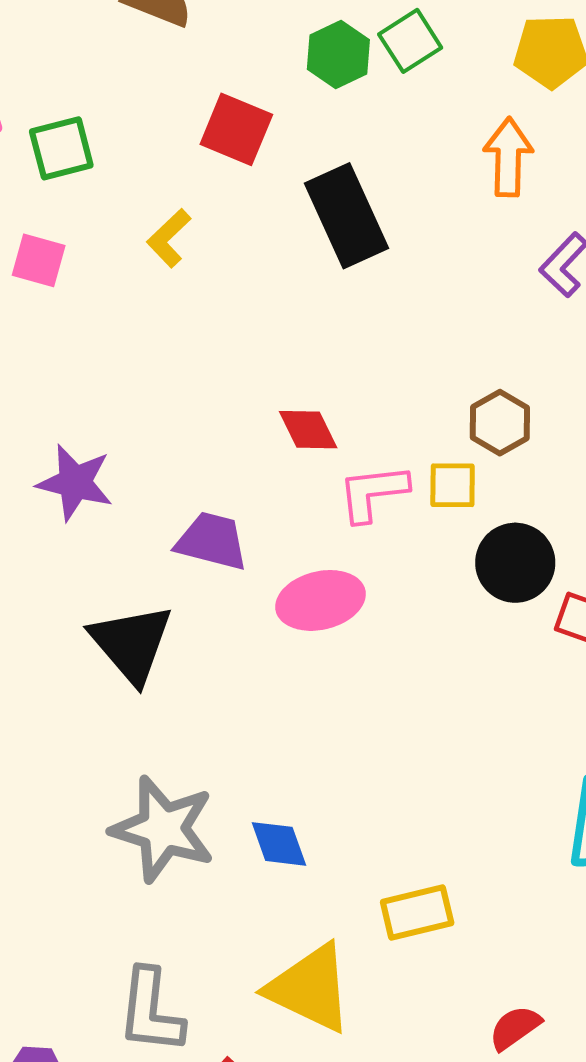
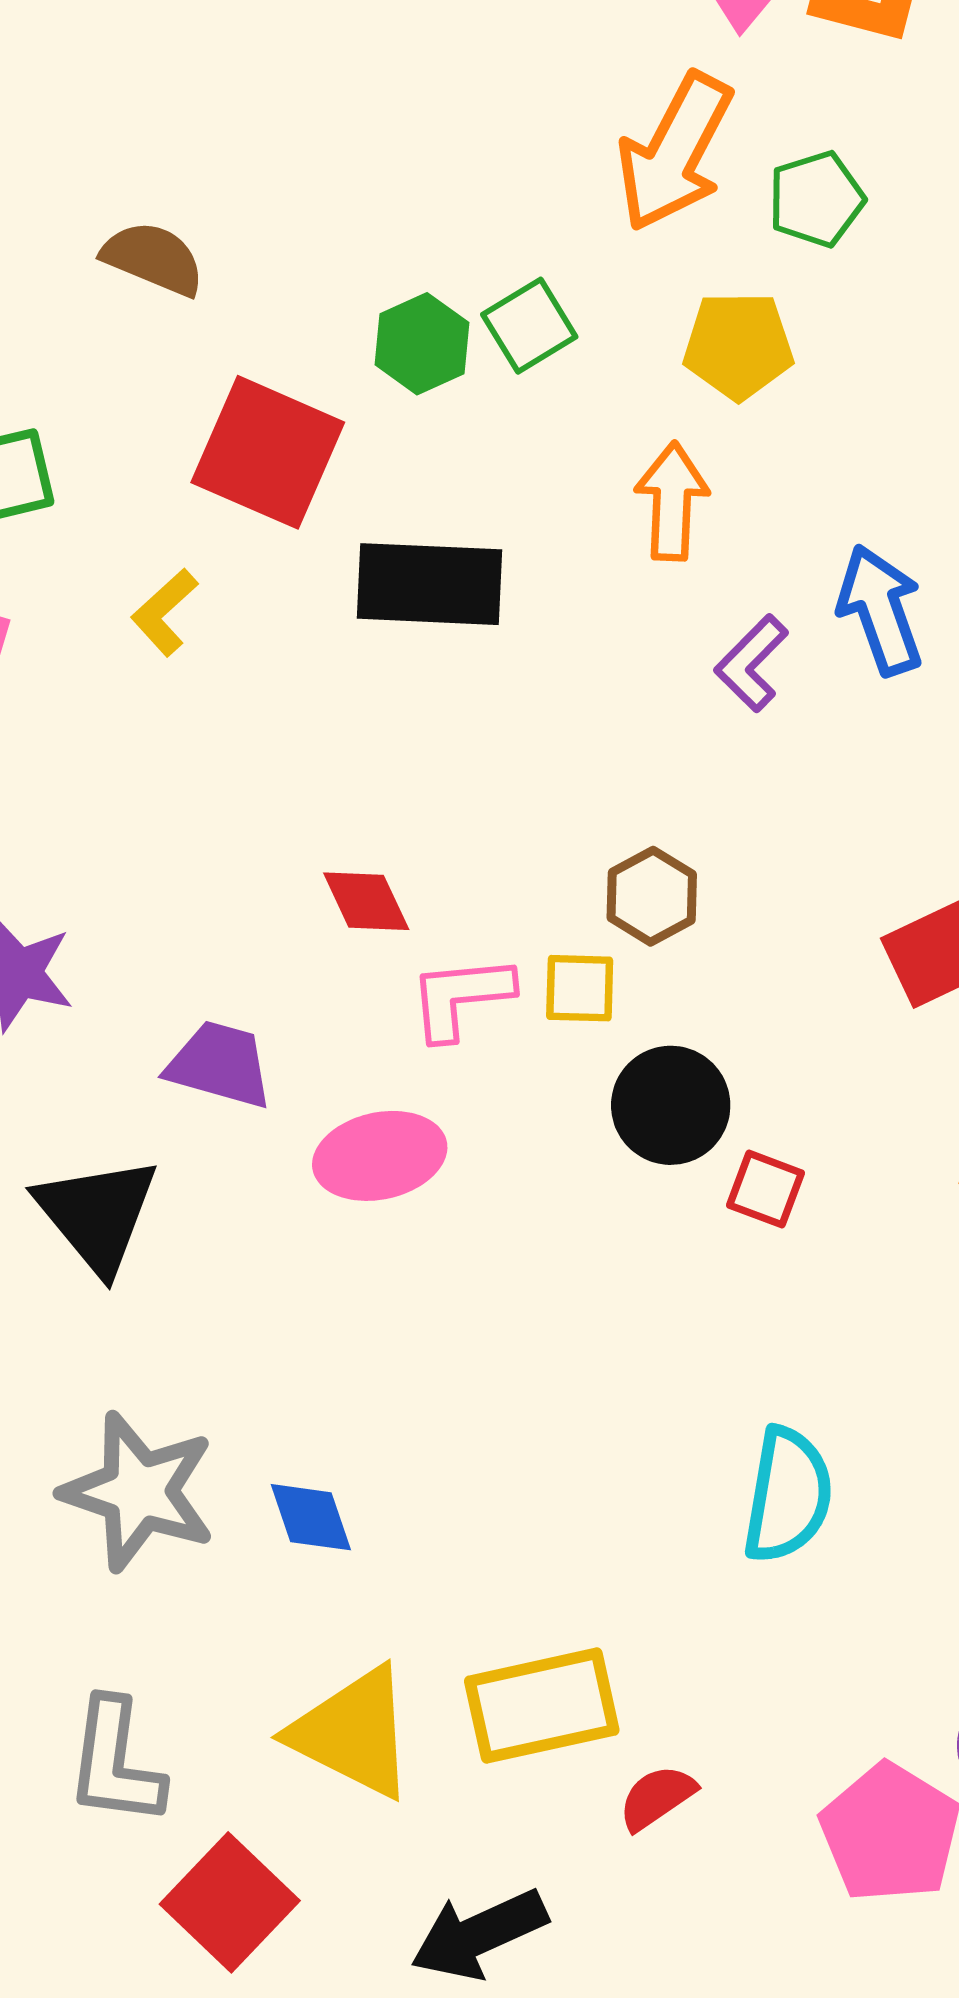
red square: (236, 129) -> (268, 452), size x1.4
black rectangle: (347, 216) -> (429, 584), turned -64
yellow rectangle: (417, 913) -> (542, 1706), moved, size x1.4

